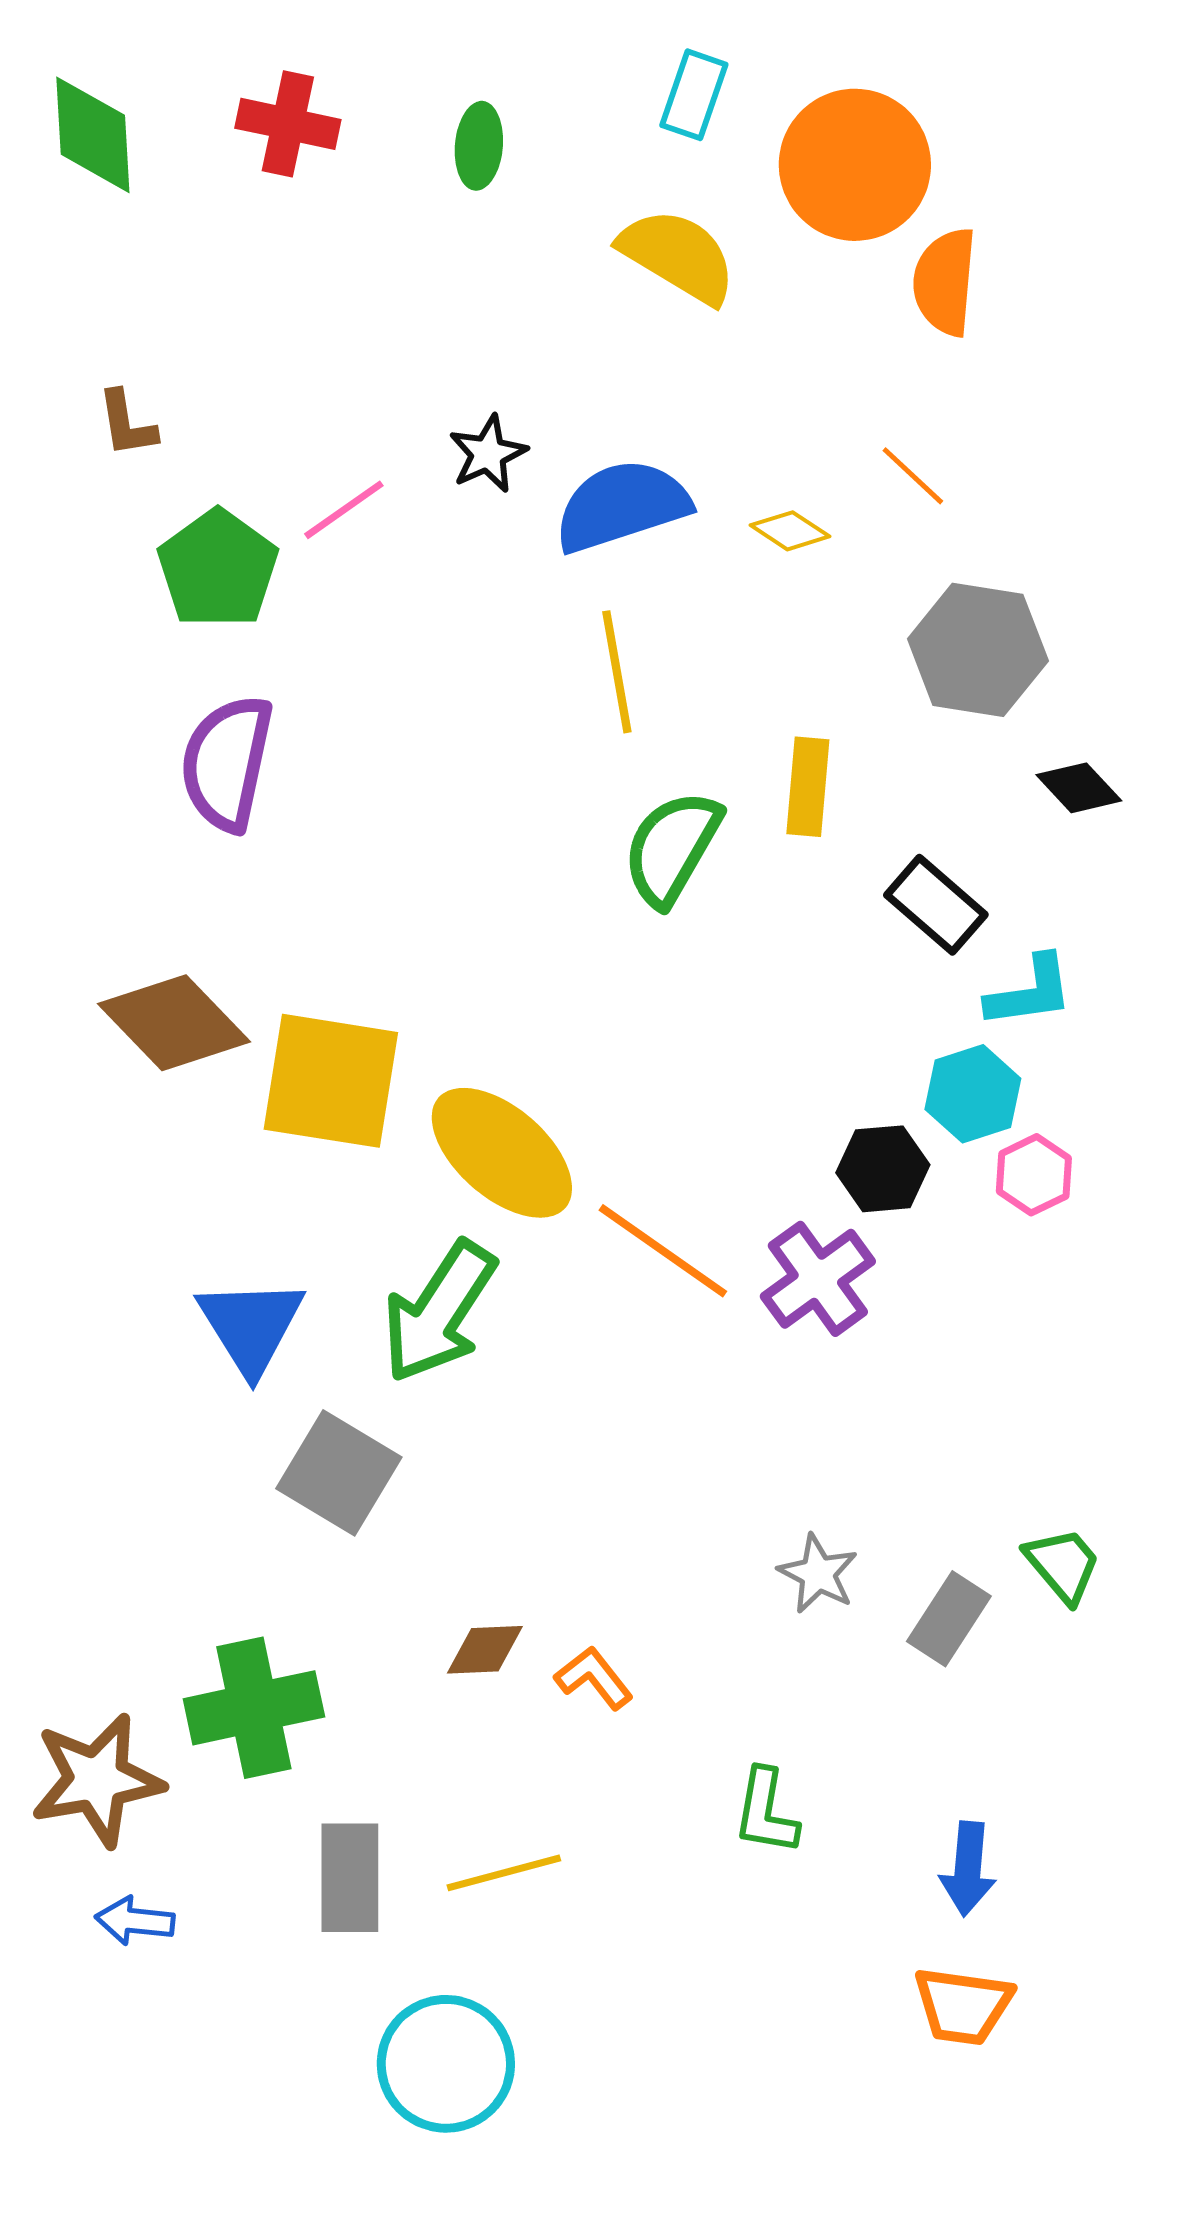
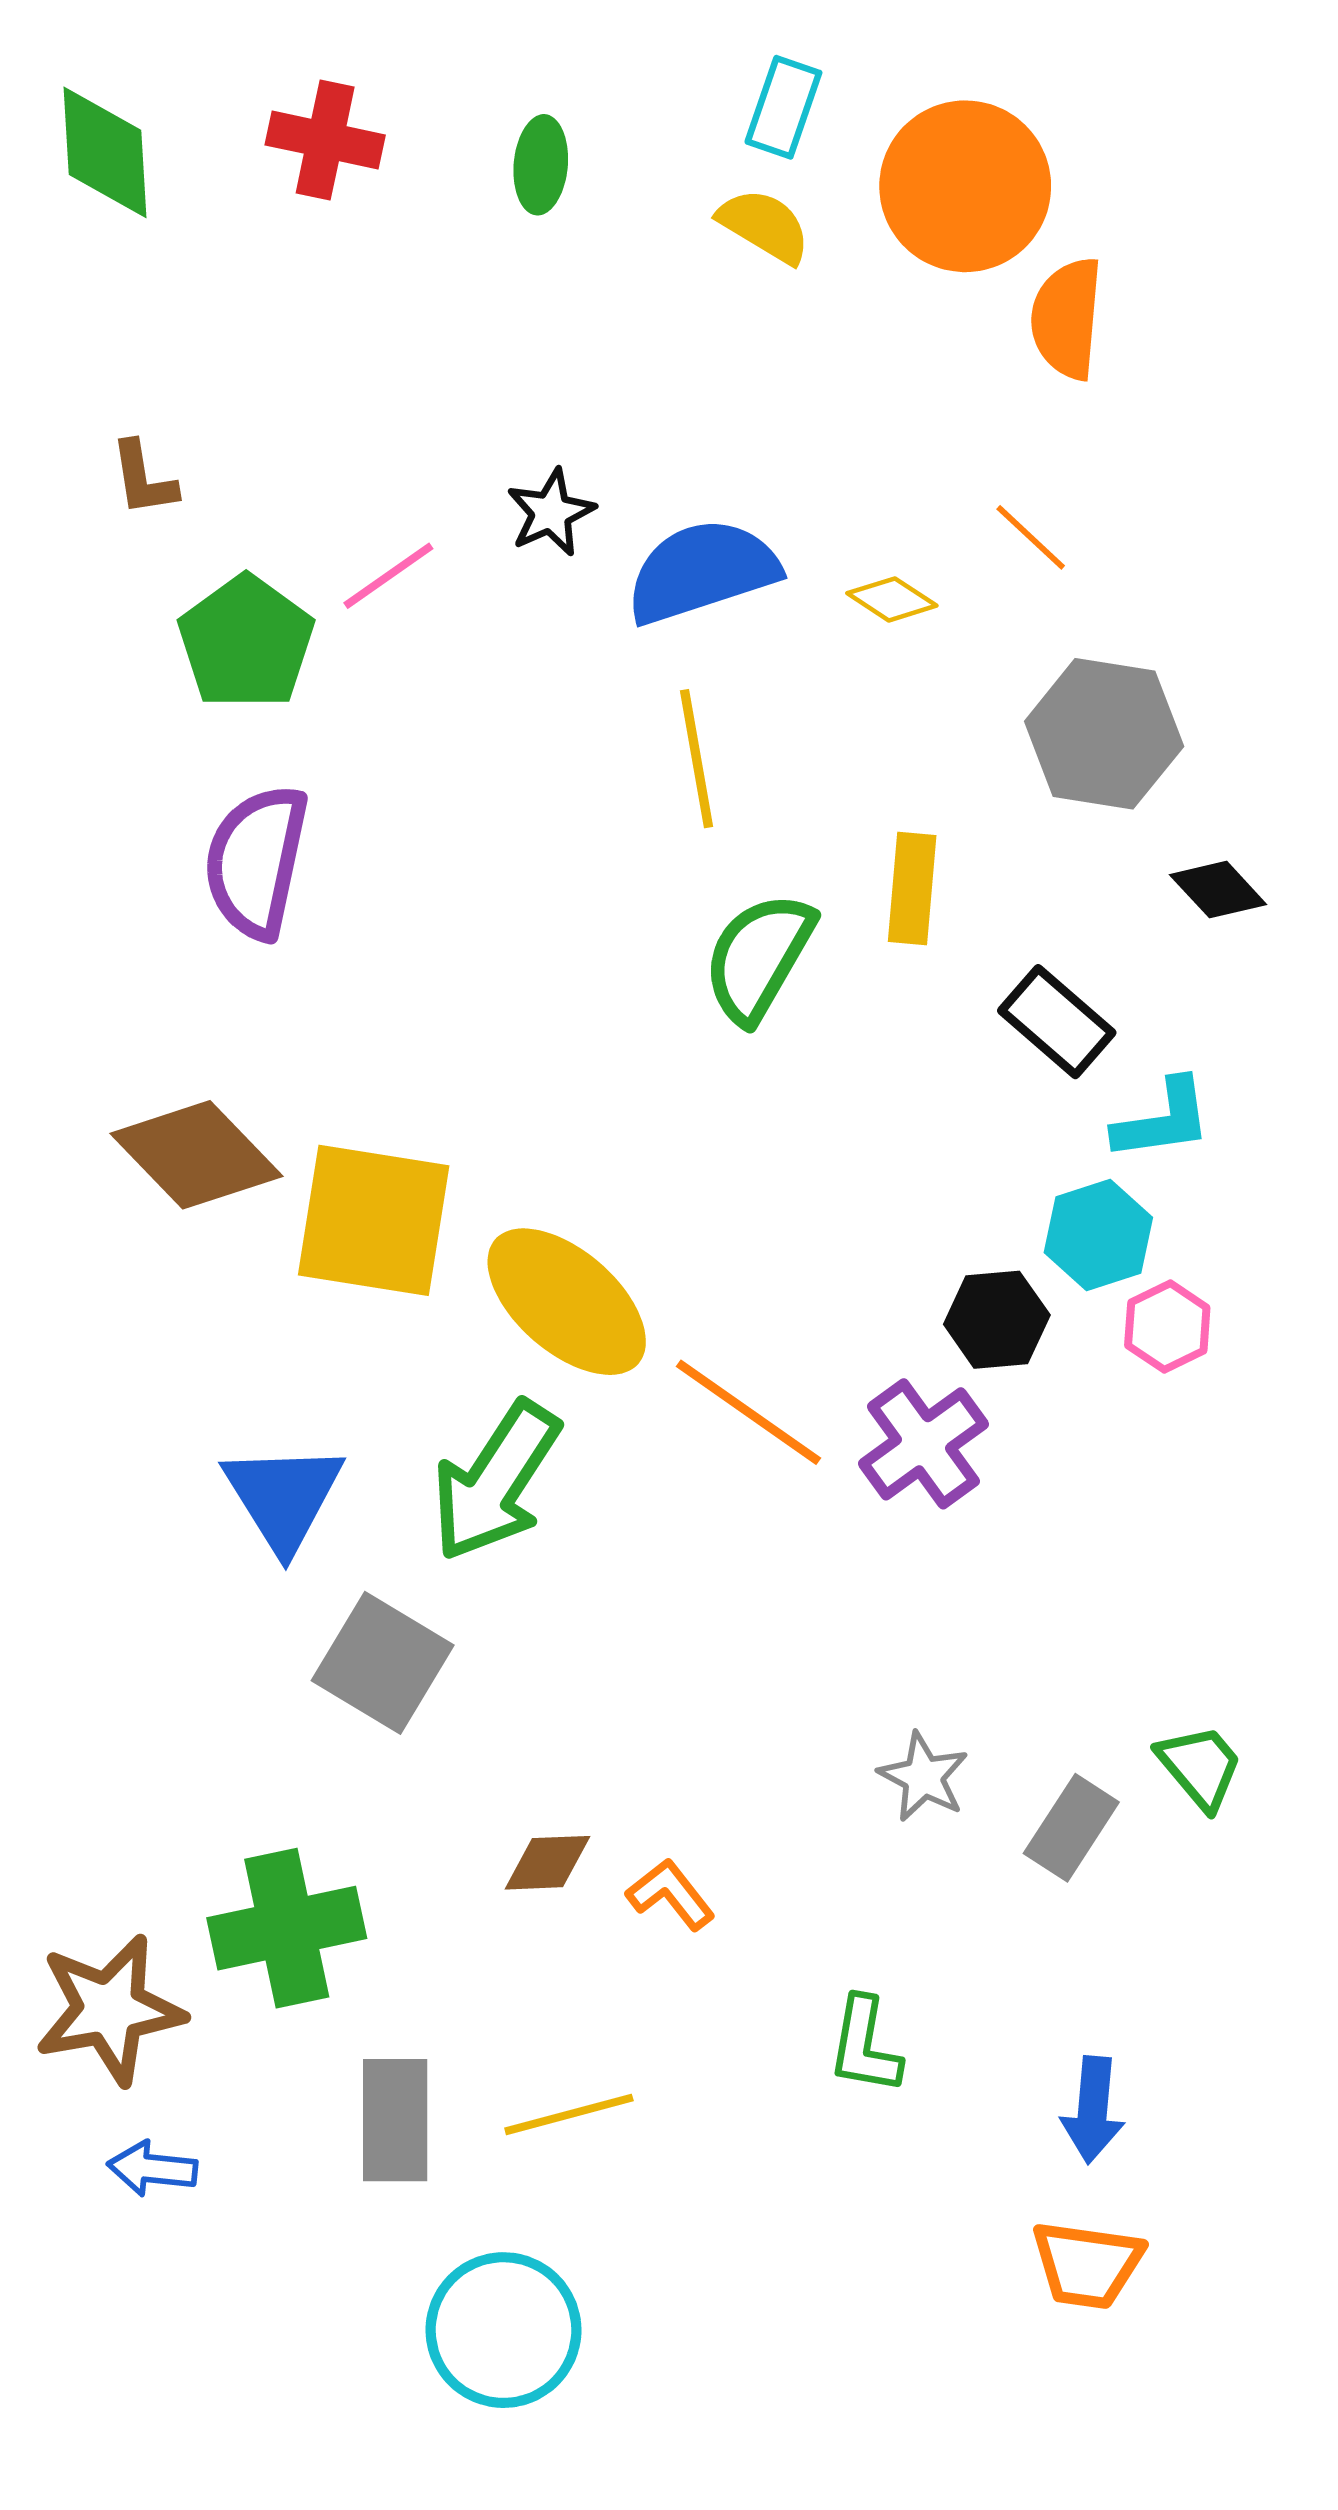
yellow semicircle: (678, 256) -> (764, 226), moved, size x0.7

